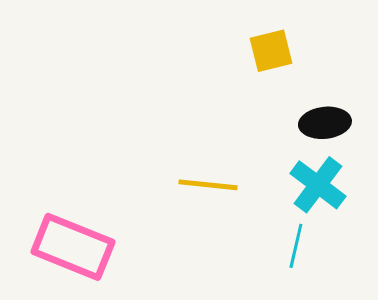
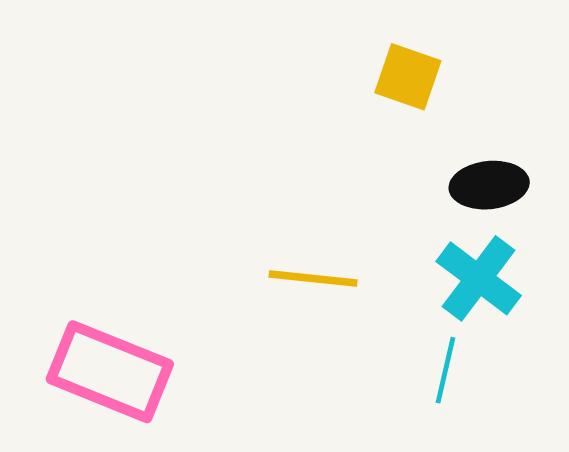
yellow square: (271, 51) -> (408, 77), turned 33

